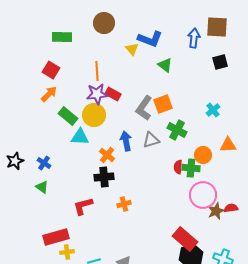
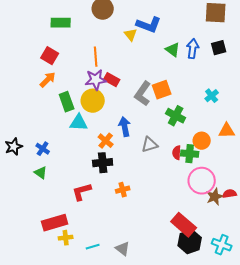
blue arrow: (194, 38) -> (193, 49), moved
green triangle: (165, 65) -> (173, 50), moved
green rectangle: (68, 116) -> (67, 102), turned 30
gray triangle: (151, 140) -> (150, 145), moved

